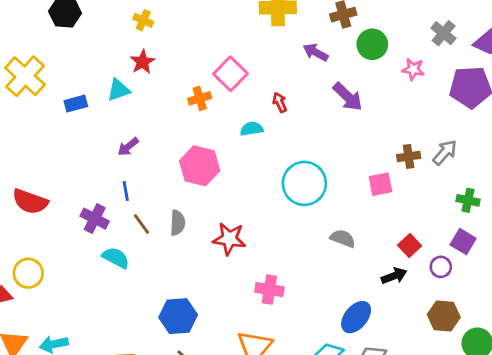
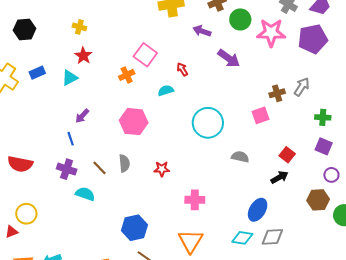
pink star: (413, 69) -> (271, 33), size x1.8
blue rectangle: (76, 104) -> (37, 73), moved
blue line: (126, 191) -> (71, 139), moved
red star: (229, 239) -> (162, 169), size x0.7
purple circle: (441, 267) -> (331, 175), moved

